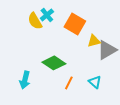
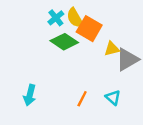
yellow semicircle: (35, 21) -> (75, 18), moved
green diamond: (54, 63) -> (64, 42), moved

